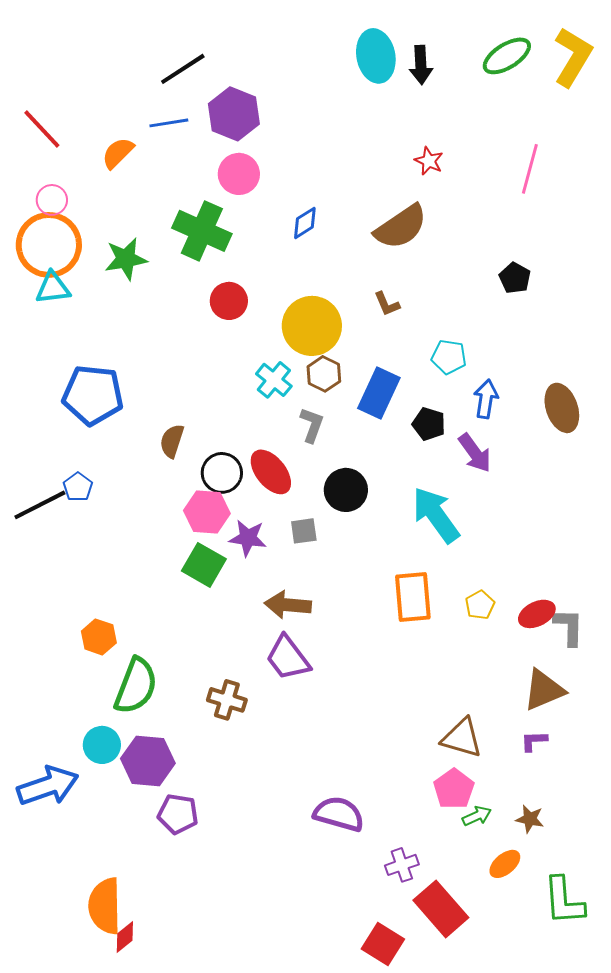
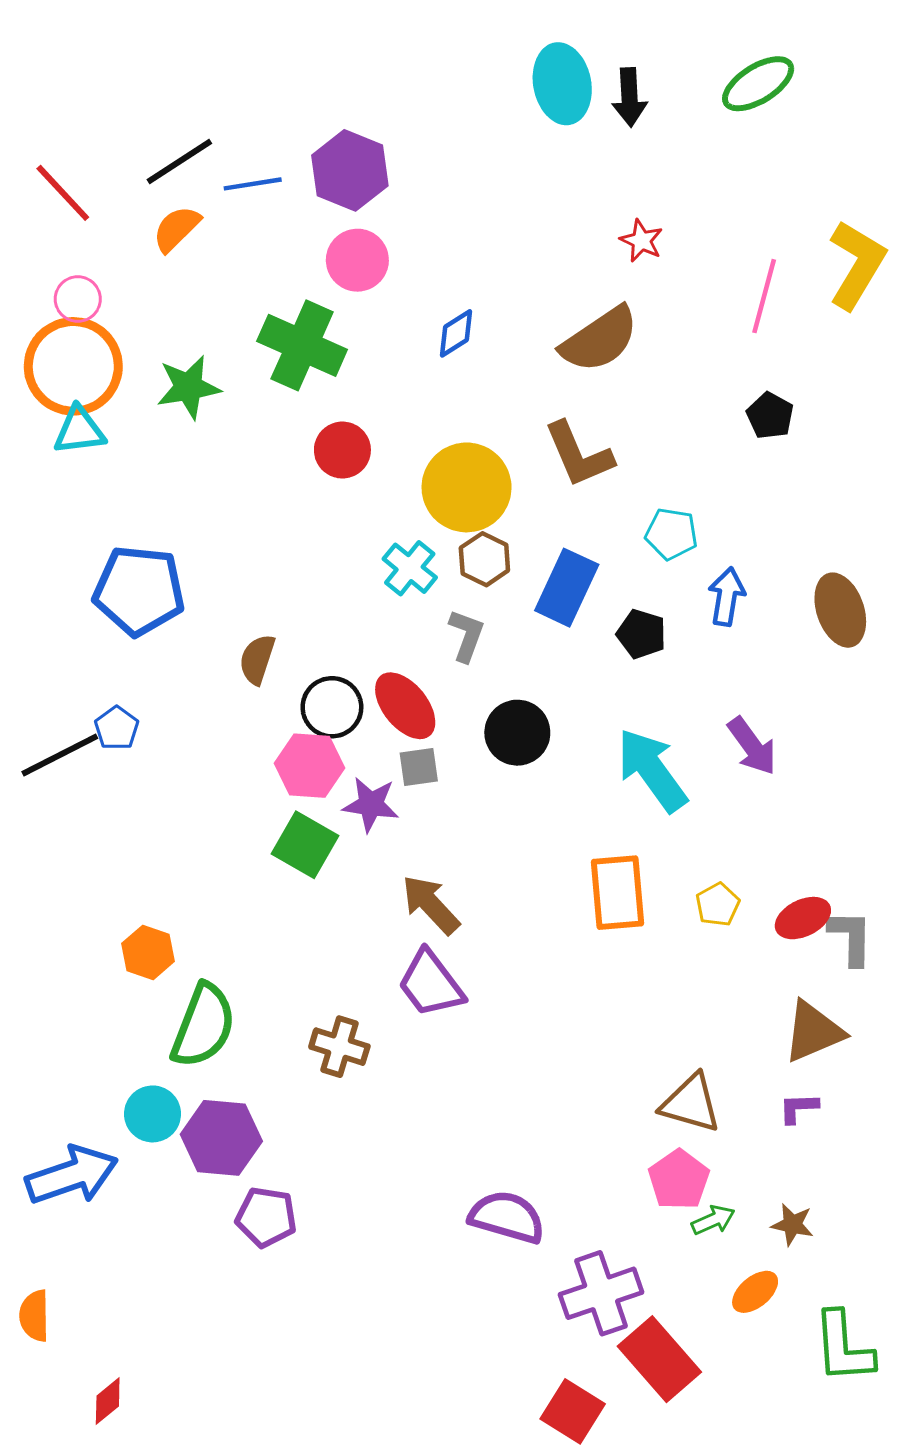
yellow L-shape: (573, 57) -> (857, 265), moved
black line: (183, 69) -> (179, 161), moved
pink line: (530, 169) -> (764, 296), moved
brown L-shape: (387, 304) -> (579, 455), size x1.8
purple arrow: (475, 453) -> (752, 746), moved
gray square: (304, 531) -> (419, 767), moved
brown arrow: (288, 605) -> (431, 905), turned 42
purple cross: (402, 865) -> (601, 1293), size x1.6
orange semicircle: (105, 906) -> (34, 1316), moved, size x0.6
red diamond: (125, 937) -> (108, 1401), moved

